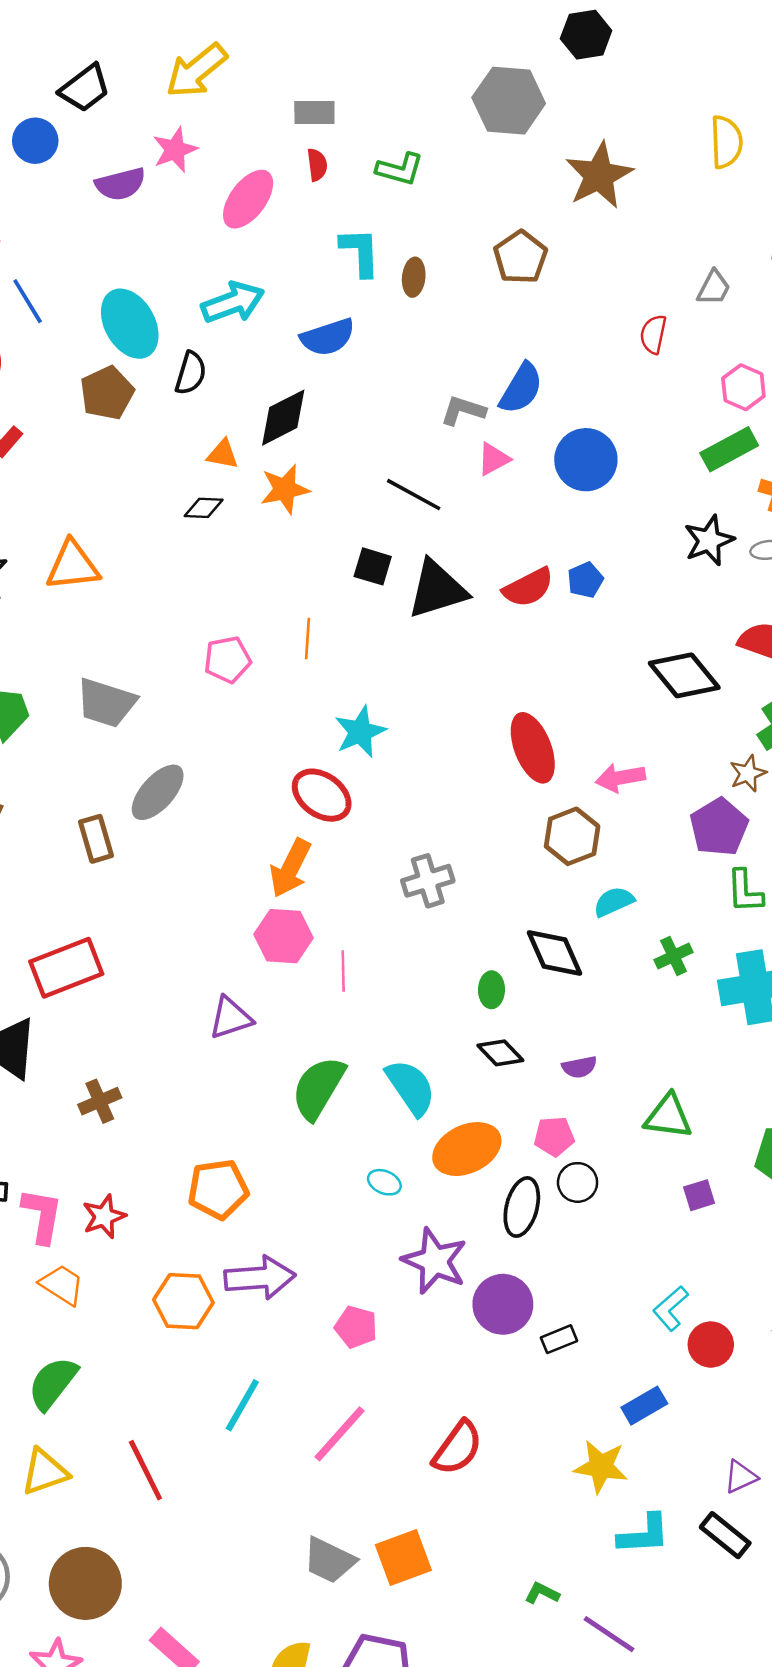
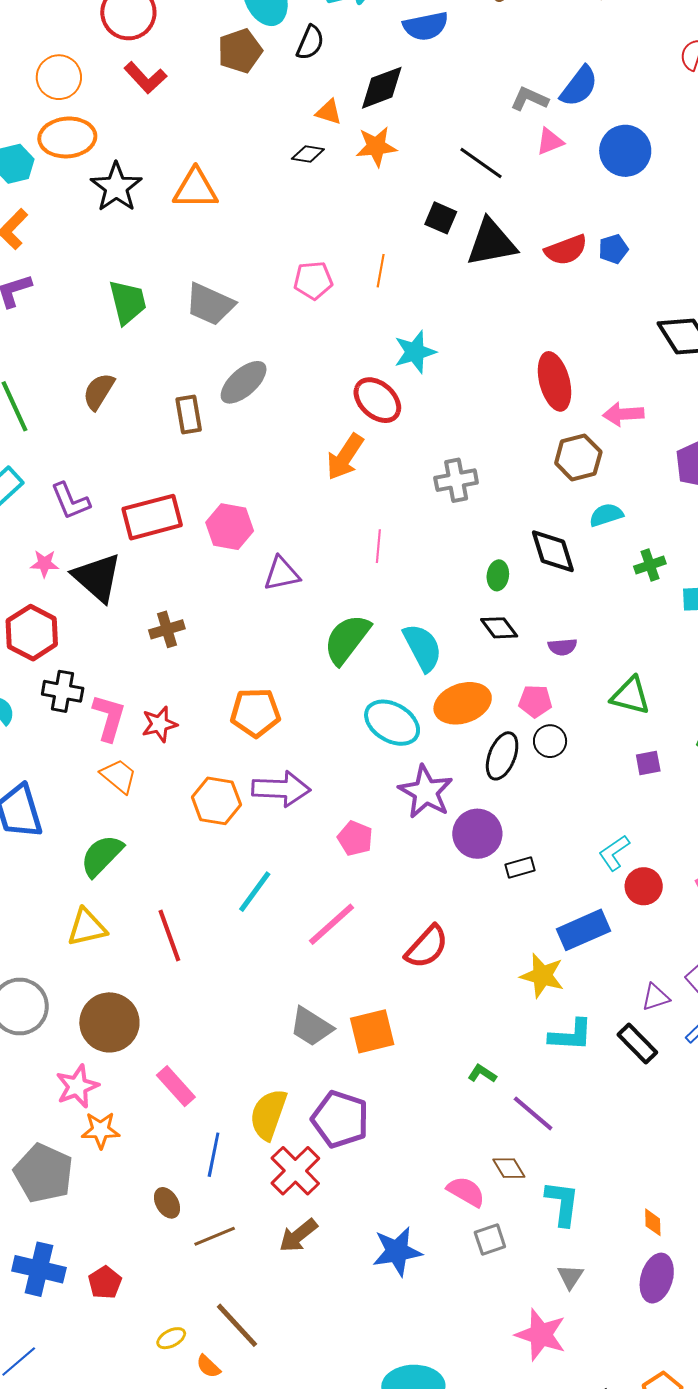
pink hexagon: (284, 936) -> (230, 527), moved
cyan ellipse: (384, 1182) -> (392, 723), size x2.0
blue rectangle: (644, 1406) -> (583, 930), size x1.4

